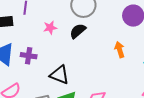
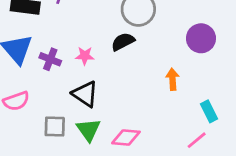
pink star: (50, 28) -> (85, 56), moved

